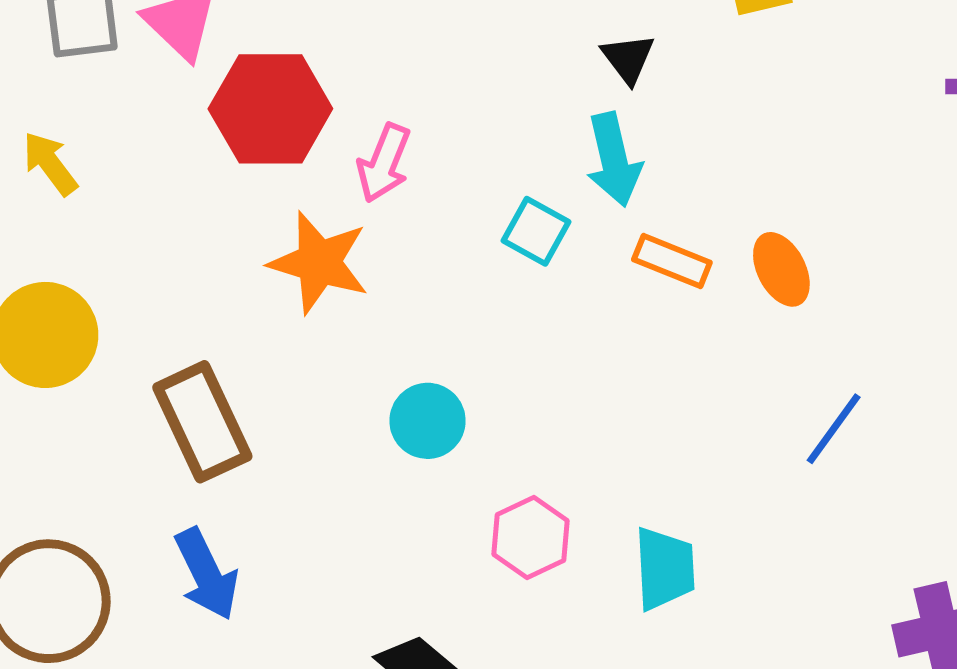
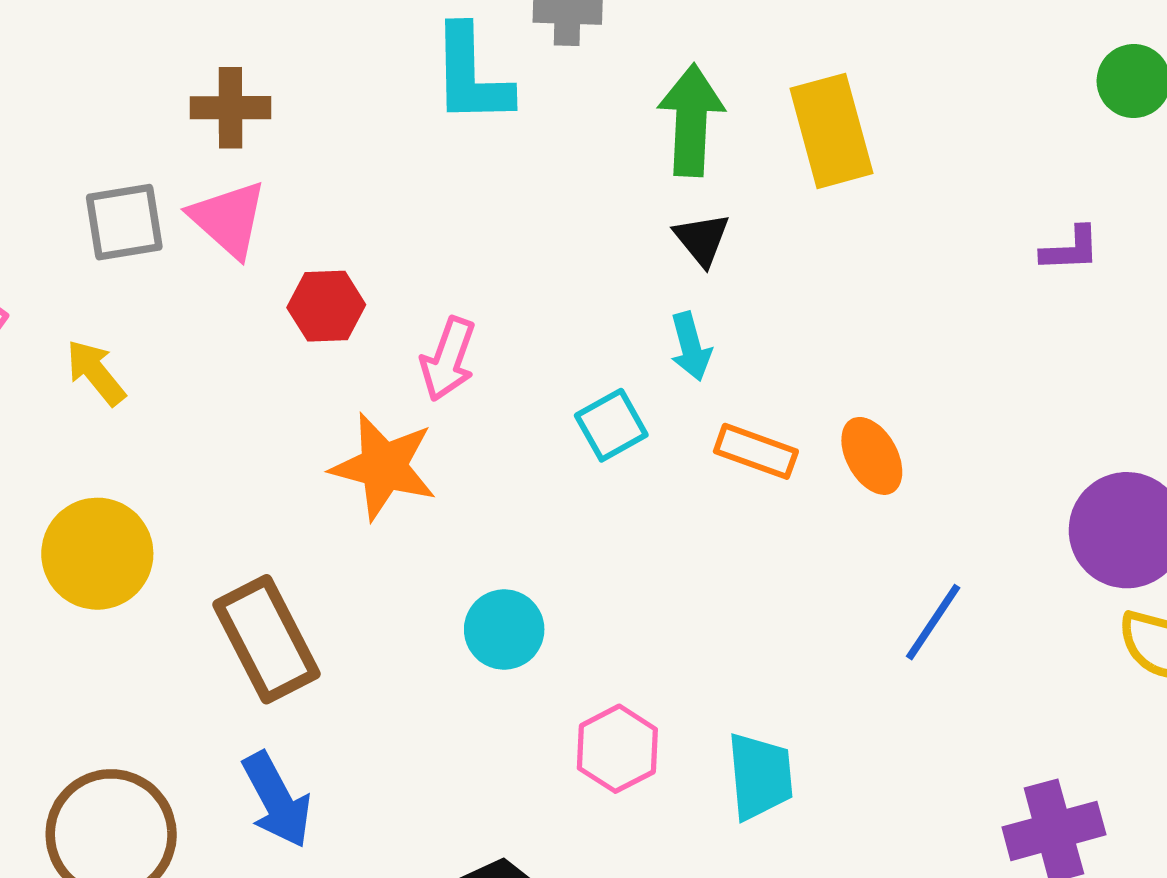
red hexagon: (270, 109) -> (326, 306), size x0.6
cyan arrow: (614, 160) -> (691, 347), size x0.7
cyan square: (536, 231) -> (611, 425), turned 34

